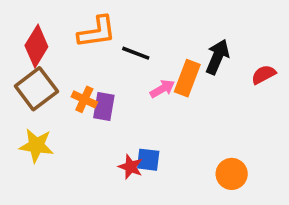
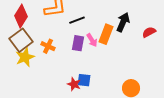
black line: (136, 53) -> (77, 20), turned -42
pink arrow: (162, 89) -> (92, 40), turned 88
purple rectangle: (104, 106) -> (78, 43), moved
yellow star: (36, 146) -> (25, 57), moved, turned -30

